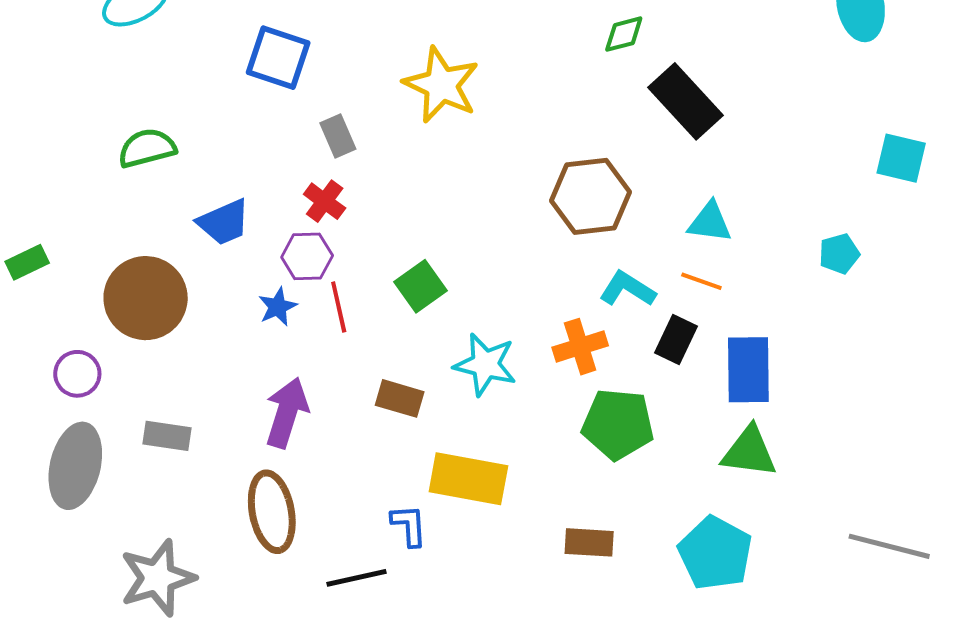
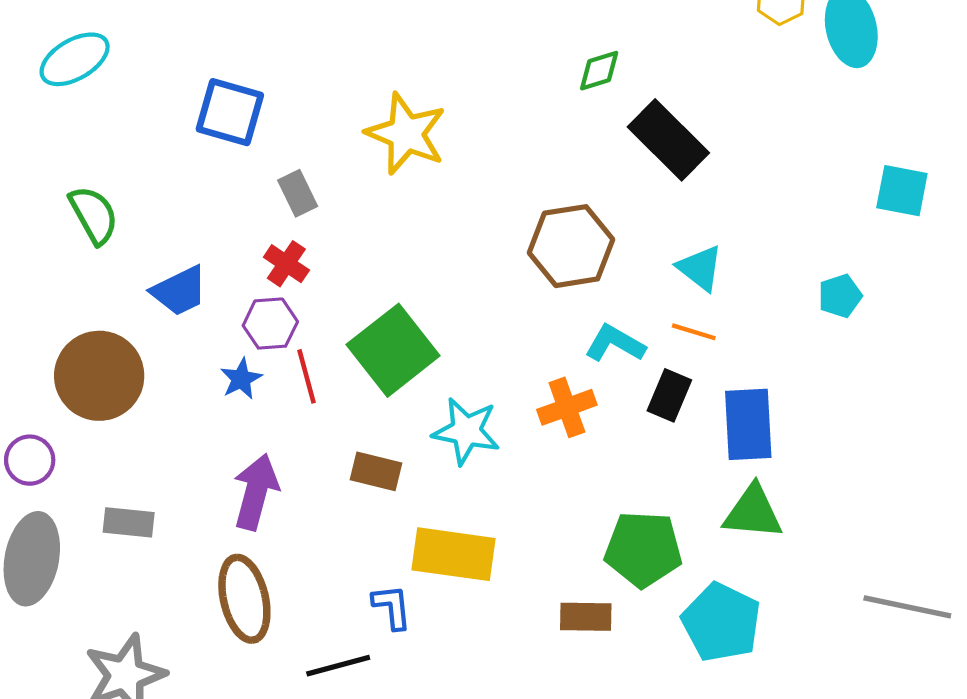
green semicircle: (147, 148) -> (94, 215), turned 78
cyan triangle: (710, 222) -> (700, 268), turned 33
green square: (420, 286) -> (393, 350), size x1.6
green pentagon: (618, 424) -> (643, 549), moved

